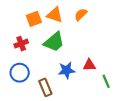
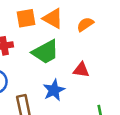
red triangle: (89, 65) -> (81, 70), moved
blue star: (67, 70) -> (54, 90), turned -30

